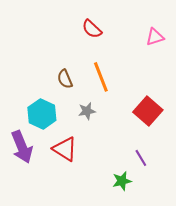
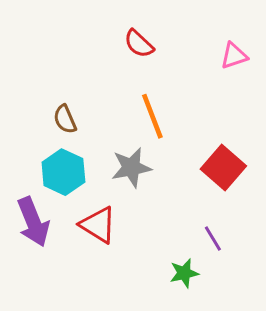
brown semicircle: (65, 79) -> (65, 119), moved
gray star: (87, 111) -> (131, 168), size x1.5

